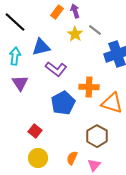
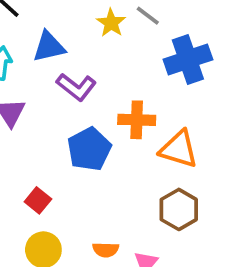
brown hexagon: (97, 136) -> (179, 209), moved
orange semicircle: (72, 158) -> (106, 250), turned -112

